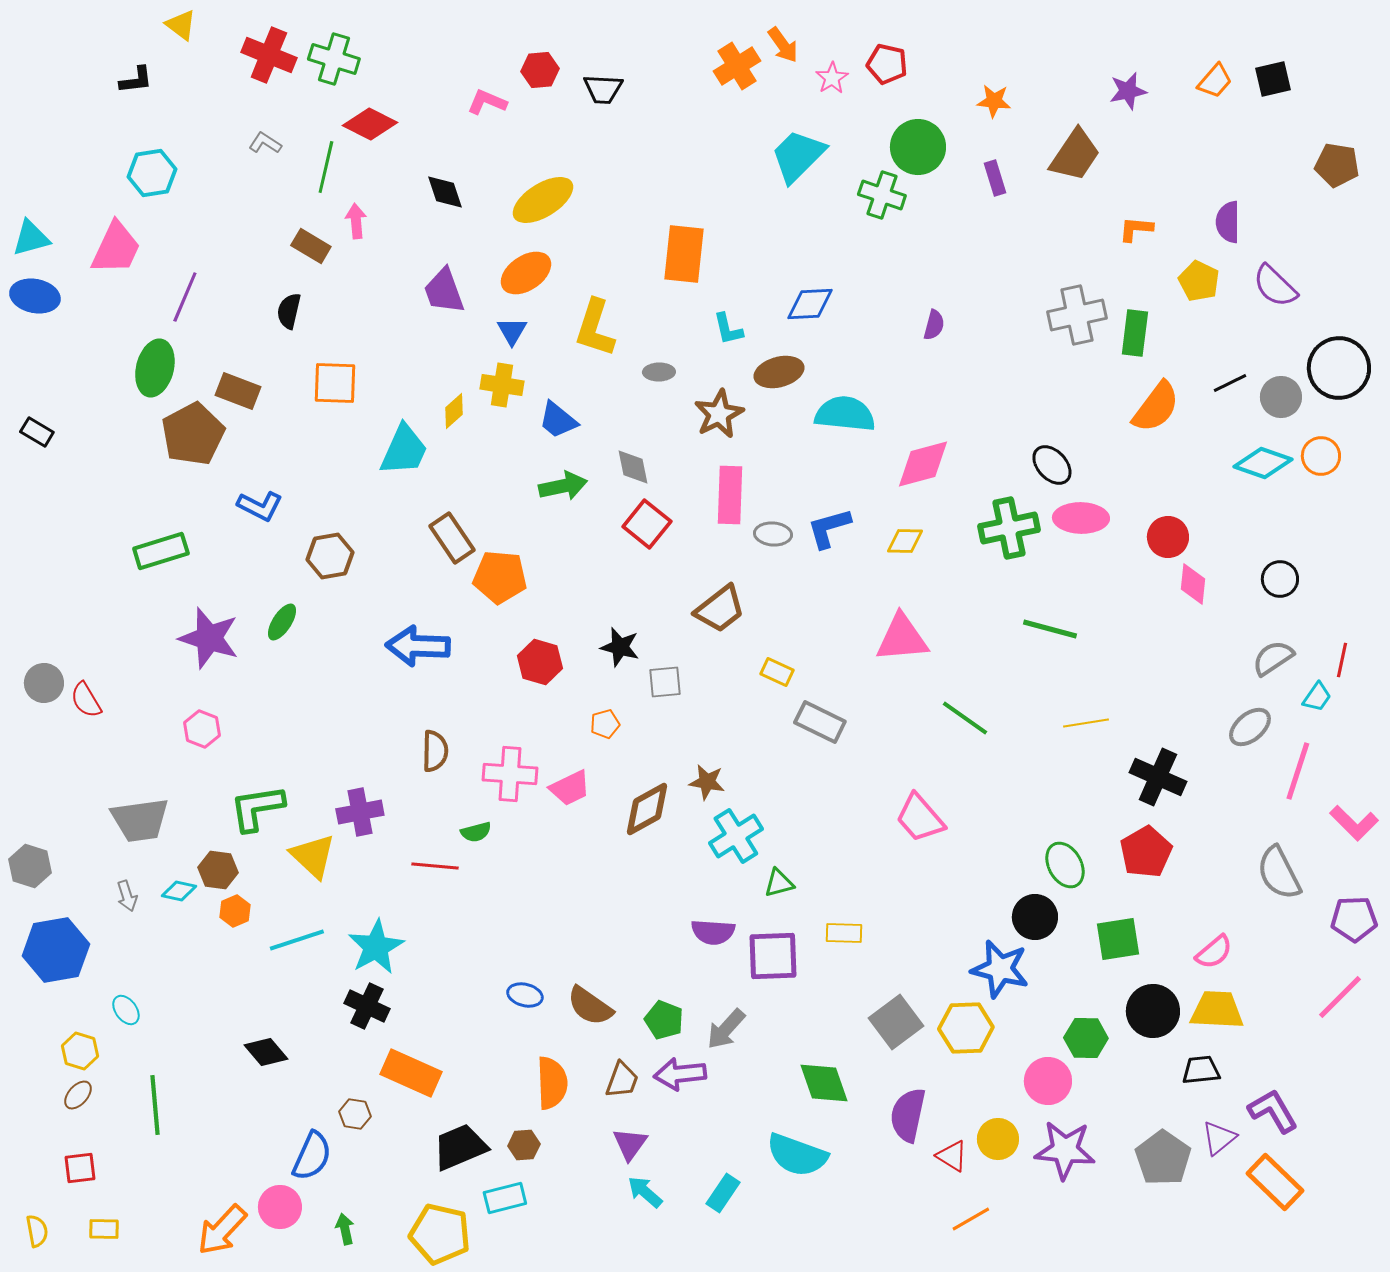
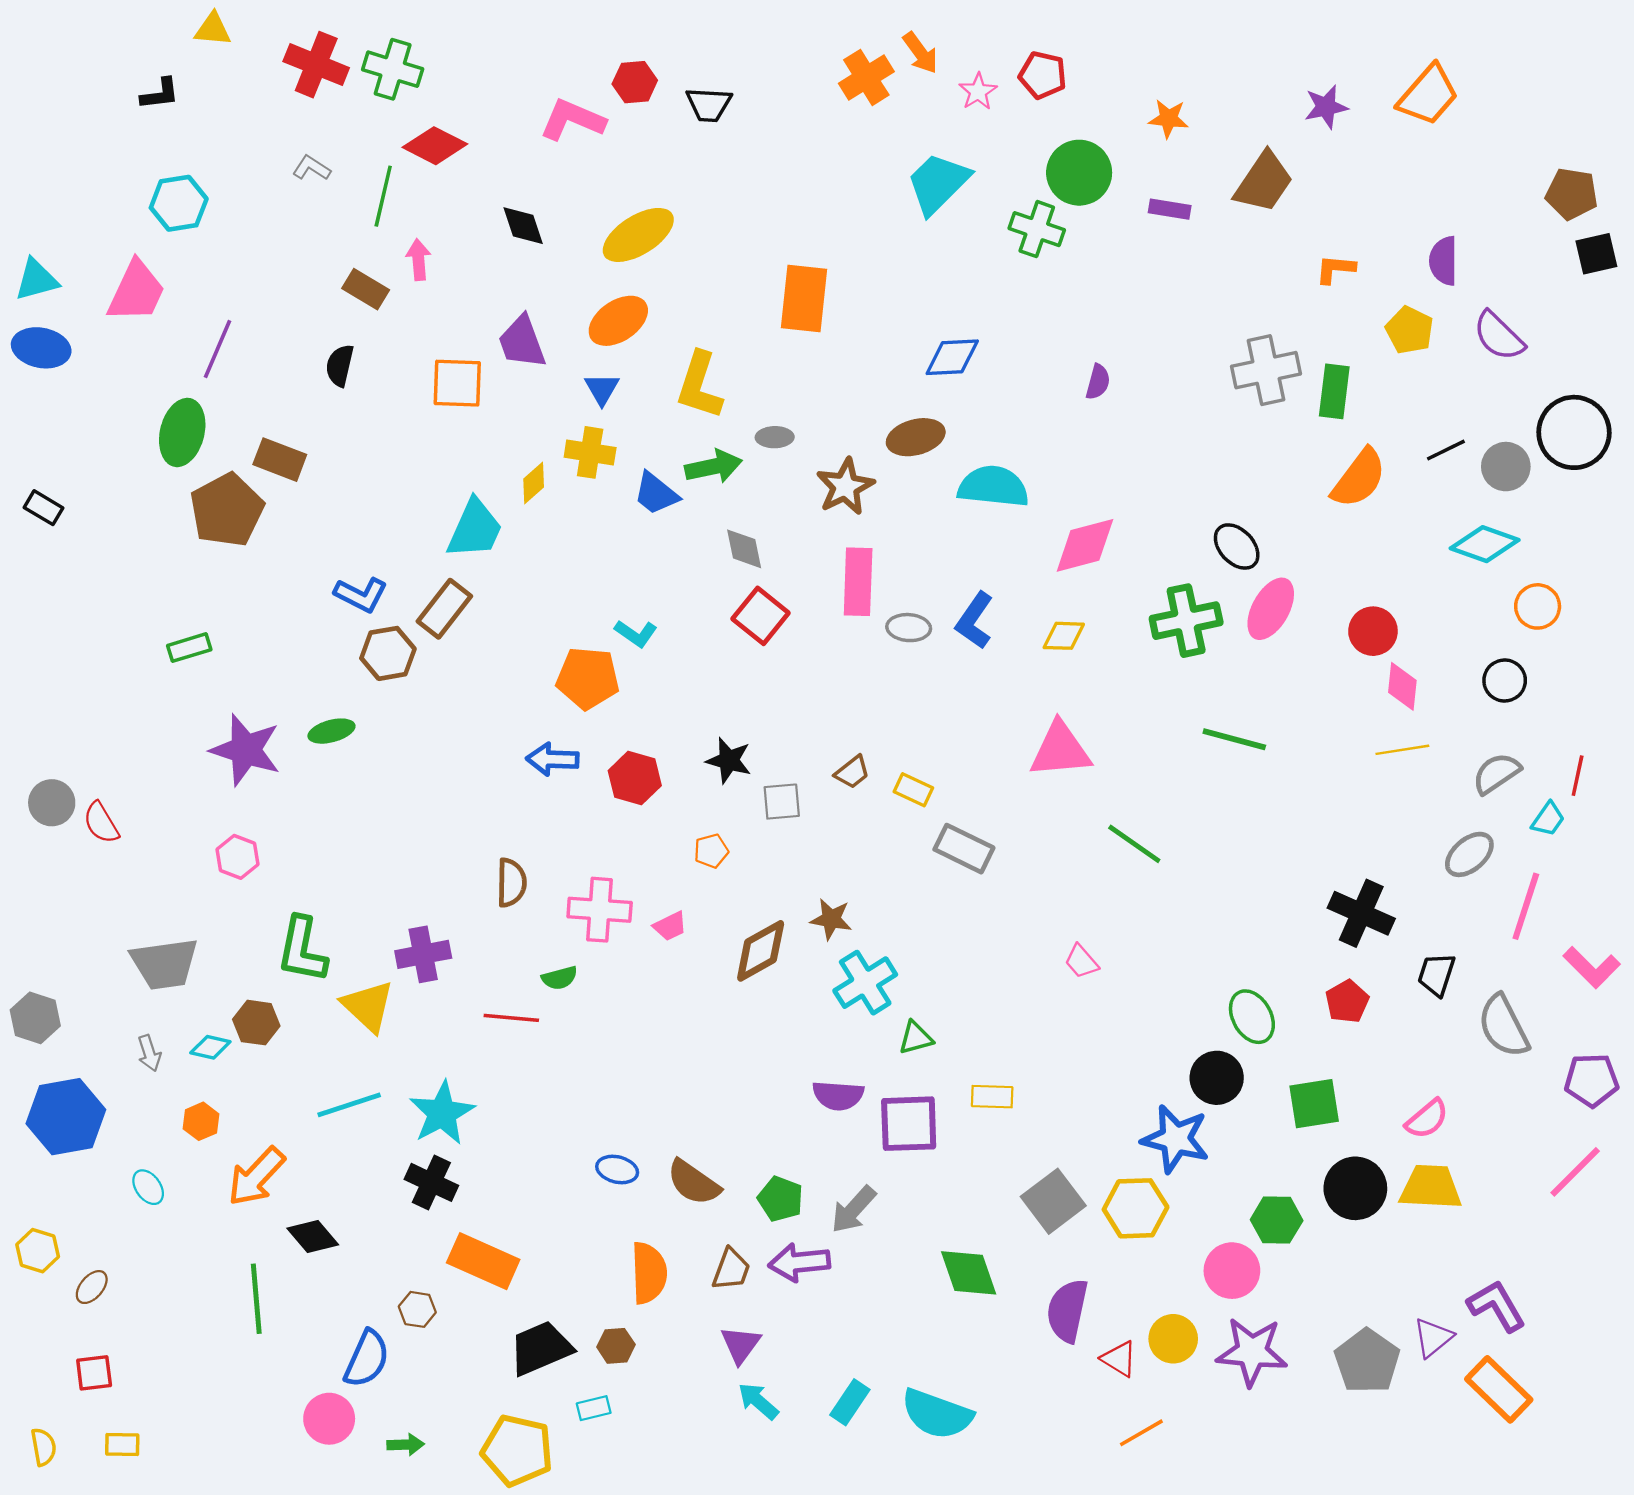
yellow triangle: (181, 25) -> (213, 29), turned -32
black square: (1273, 79) -> (1596, 254), moved
orange trapezoid: (1215, 81) -> (1428, 95), size x1.5
pink L-shape: (487, 102) -> (572, 120), size x1.4
purple rectangle: (995, 178) -> (1170, 209), turned -64
cyan L-shape: (728, 329) -> (636, 633), moved, turned -42
orange square: (335, 383) -> (457, 383), moved
orange circle: (1321, 456) -> (1538, 606), moved
green arrow: (563, 486) -> (714, 467), moved
blue L-shape: (260, 506) -> (361, 595), moved
pink ellipse: (1081, 518) -> (1271, 609), turned -62
blue L-shape: (829, 528) -> (974, 621), turned -39
brown rectangle: (452, 538) -> (444, 609), moved, turned 72
green rectangle: (161, 551) -> (189, 648), size x0.7
brown trapezoid: (720, 609) -> (852, 772), moved, size x0.6
green ellipse: (282, 622) -> (331, 731), turned 42
blue arrow: (418, 646) -> (552, 759), moved, size x0.7
yellow line: (1086, 723) -> (1402, 750), moved
pink trapezoid: (570, 788) -> (670, 926), size x0.7
green L-shape: (257, 808) -> (302, 950), turned -70
pink trapezoid: (920, 818) -> (1081, 961), size x0.6
red pentagon: (1146, 852) -> (1347, 1001), size x0.7
orange hexagon: (235, 911) -> (201, 1121), moved
yellow hexagon: (80, 1051) -> (38, 1251), moved
black trapezoid: (1201, 1070) -> (1436, 974), moved, turned -66
green line: (155, 1105) -> (256, 1299), moved
cyan semicircle: (797, 1155) -> (937, 1414), moved
cyan rectangle: (505, 1198) -> (594, 1408), size x0.7
green arrow: (345, 1229) -> (406, 1445), turned 100
orange arrow: (222, 1230) -> (256, 1177), moved

